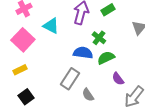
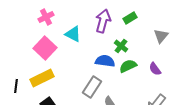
yellow rectangle: (20, 70) -> (42, 78), size x1.6
purple semicircle: (118, 79) -> (155, 69), moved

